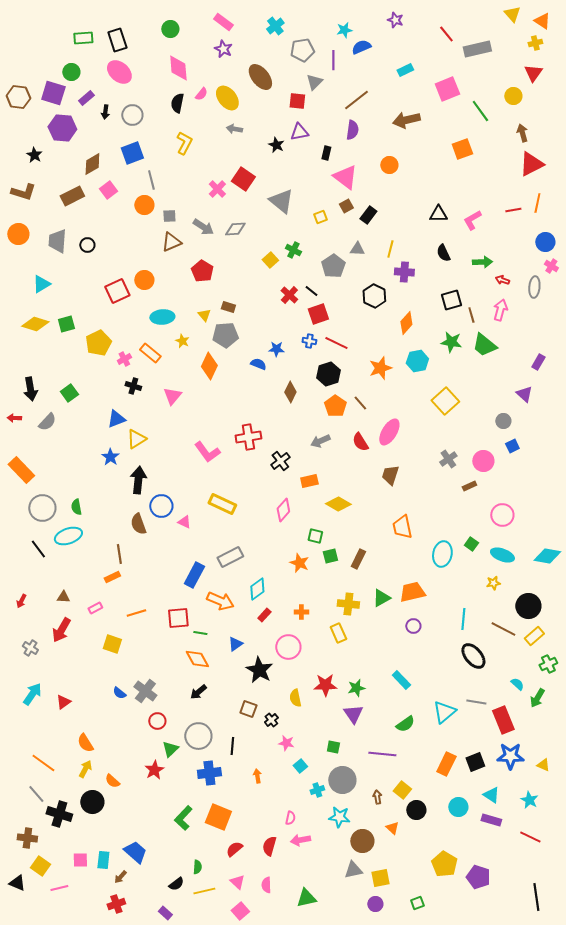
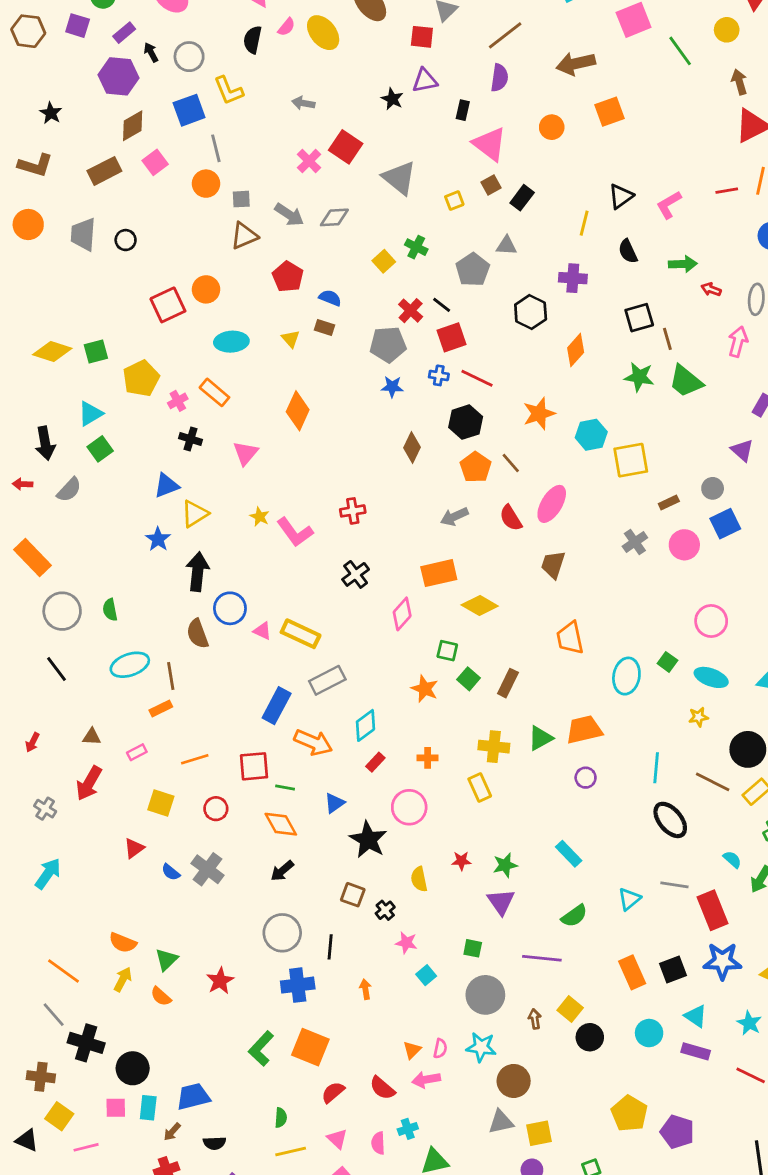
purple square: (53, 93) -> (78, 26), size x0.7
black arrow: (105, 112) -> (151, 52), turned 144
purple hexagon: (62, 128) -> (119, 76), moved
gray arrow: (234, 129) -> (303, 103), moved
yellow L-shape: (184, 143) -> (229, 90), moved, turned 130
orange square: (462, 149) -> (610, 112), moved
black triangle: (438, 214) -> (621, 196), turned -36
yellow line: (390, 249) -> (584, 223), moved
cyan triangle: (41, 284) -> (90, 414), moved
pink arrow: (500, 310) -> (738, 342), moved
gray pentagon: (225, 335) -> (388, 344), moved
yellow star: (182, 341) -> (260, 517), moved
cyan hexagon: (417, 361) -> (591, 435), moved
blue semicircle: (258, 364) -> (330, 298), moved
yellow square: (445, 401) -> (631, 460), turned 32
red cross: (248, 437) -> (353, 511), size x0.7
blue square: (512, 446) -> (725, 524), size x1.5
black cross: (280, 461) -> (356, 574), moved
orange rectangle: (309, 481) -> (439, 573), size x1.4
brown rectangle: (469, 486) -> (669, 502), moved
yellow rectangle: (222, 504) -> (301, 634), moved
cyan ellipse: (68, 536) -> (130, 665), moved
green square: (330, 556) -> (468, 679), turned -35
red star: (325, 685) -> (461, 861), size x0.6
red triangle: (63, 702) -> (134, 848), moved
cyan triangle: (444, 712) -> (629, 899), size x0.7
red circle: (157, 721) -> (216, 809), moved
orange semicircle: (85, 743) -> (123, 943), turned -36
green triangle: (170, 749) -> (166, 960), moved
orange rectangle: (446, 764) -> (632, 972), turned -50
cyan cross: (317, 790) -> (408, 1129), moved
black circle: (92, 802) -> (133, 1068), moved
pink semicircle: (290, 818) -> (440, 1049), moved
orange triangle: (392, 828) -> (412, 1050), moved, turned 32
red semicircle: (269, 846) -> (382, 1088), turned -66
blue trapezoid: (135, 852) -> (193, 1097), turned -55
black semicircle: (176, 884) -> (214, 1143), moved, turned 35

